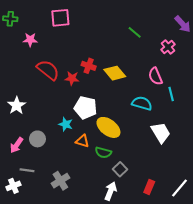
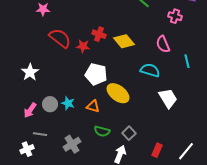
pink cross: (168, 47) -> (175, 16), turned -32
cyan line: (171, 94) -> (187, 61), moved
cyan star: (66, 124) -> (68, 103), moved
green semicircle: (103, 152) -> (102, 131), moved

